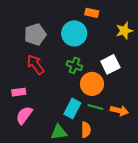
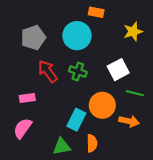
red arrow: (35, 65) -> (48, 71), moved
orange circle: (92, 84) -> (102, 105), moved
pink rectangle: (19, 92) -> (27, 98), moved
green line: (95, 107) -> (135, 93), moved

